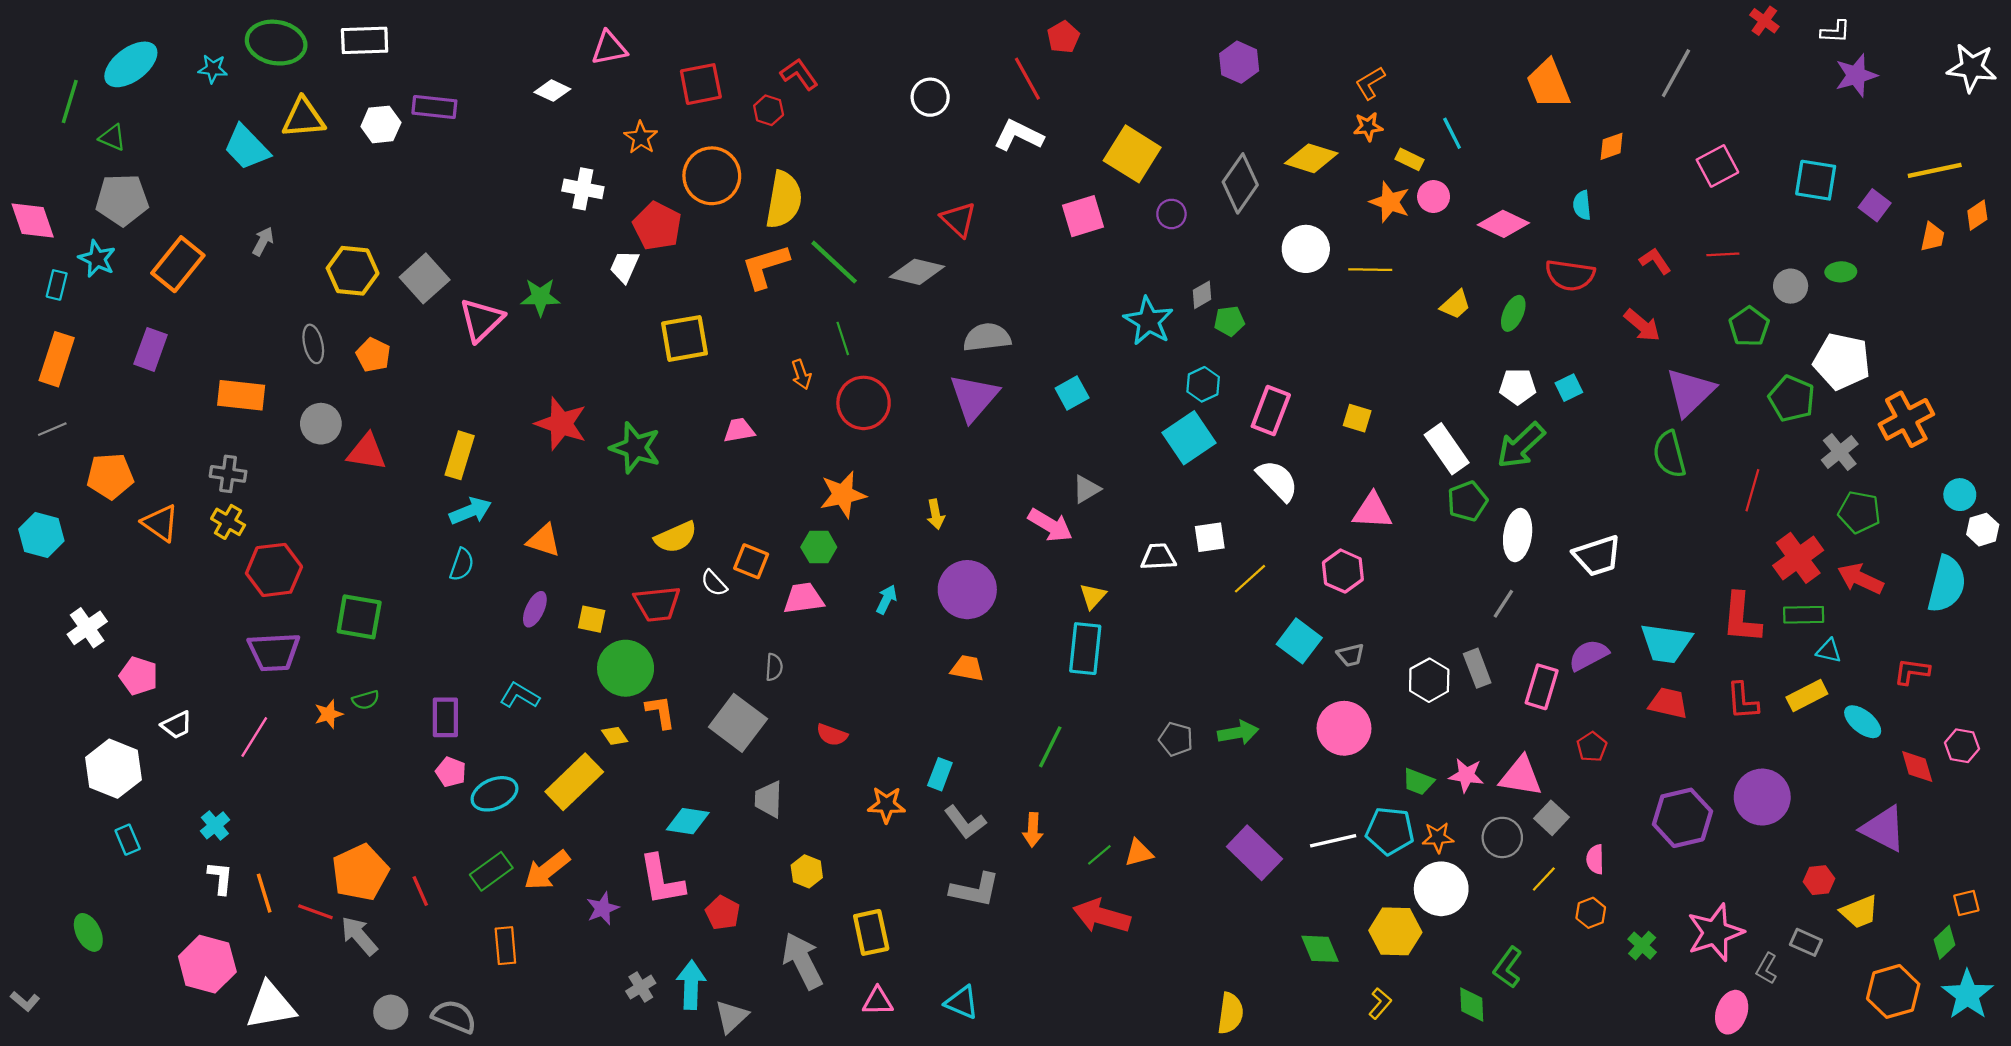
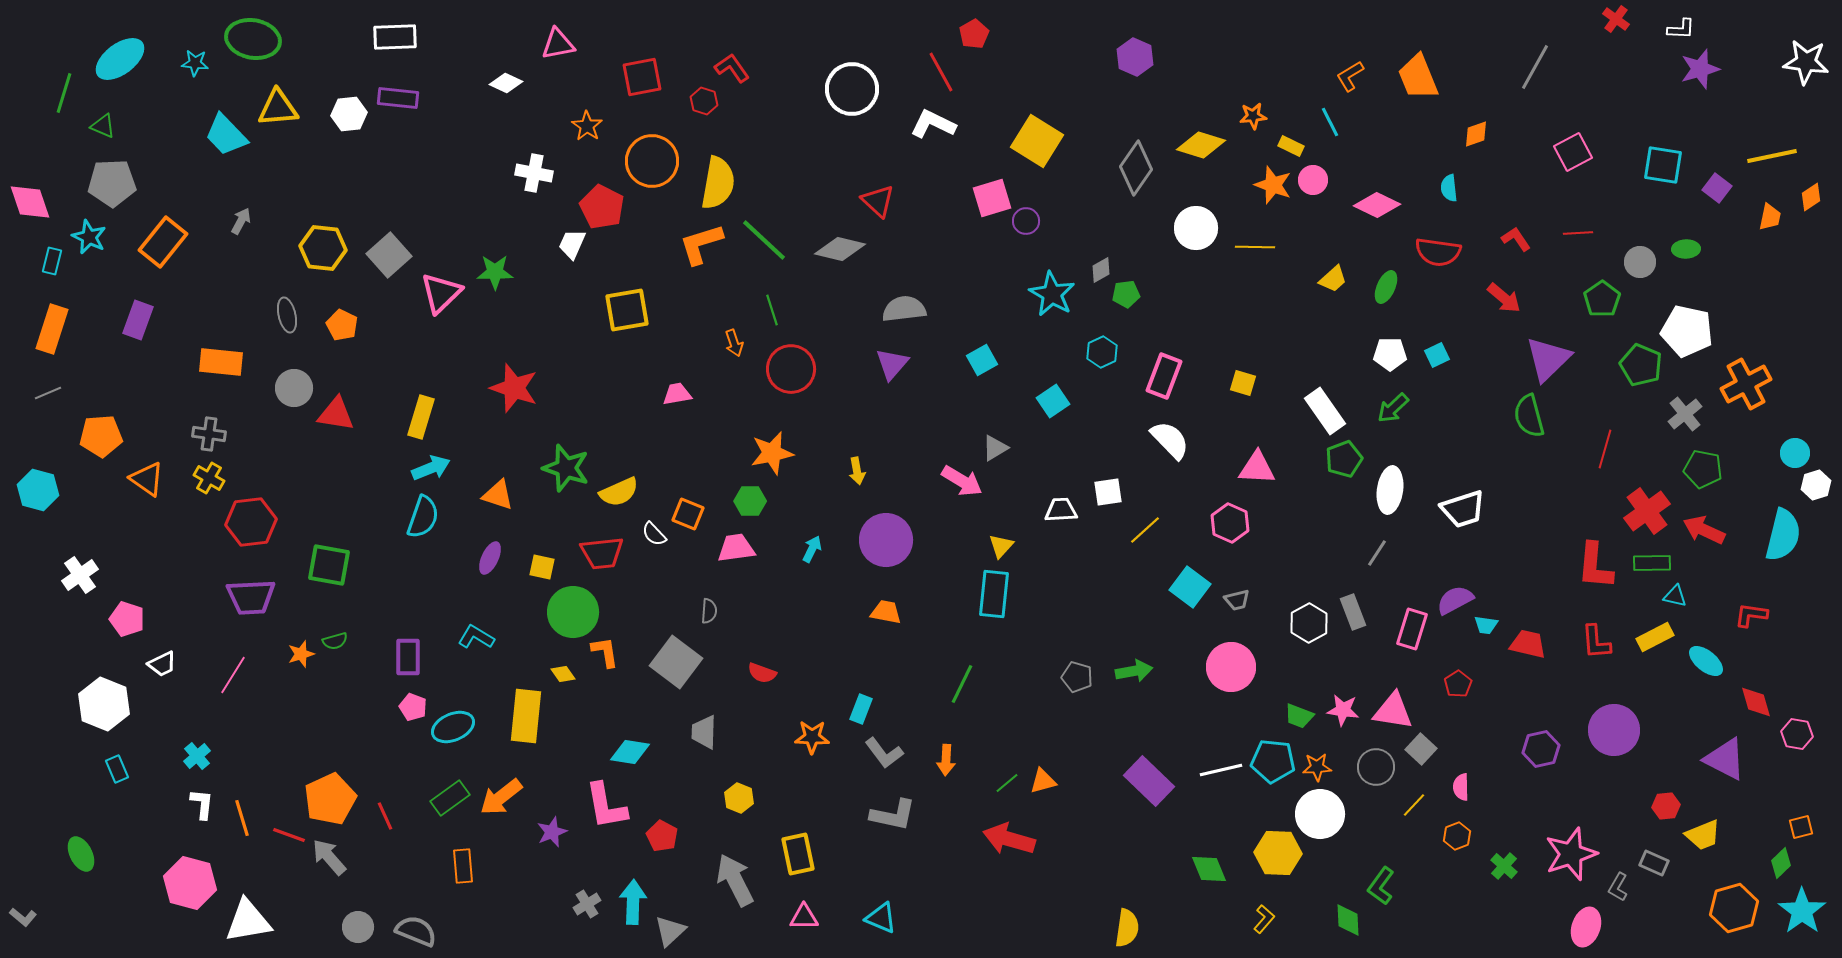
white rectangle: (365, 40) -> (395, 37), moved
orange L-shape: (1370, 83) -> (1350, 76), moved
white circle: (930, 97) -> (852, 89), size x1.5
purple circle: (1171, 214) -> (1026, 221), moved
purple triangle: (974, 397) -> (892, 364), size x0.7
cyan square: (1189, 438) -> (1053, 401), moved, size x0.7
green arrow: (1521, 445) -> (1393, 408), size x0.7
green star: (635, 448) -> (566, 468), moved
cyan semicircle: (462, 564) -> (423, 517), size x1.4
cyan trapezoid: (1666, 643) -> (1486, 625), moved, size x0.5
pink hexagon: (1962, 746) -> (1797, 734), moved
yellow rectangle: (574, 782) -> (526, 716), turned -40
purple hexagon: (1682, 818) -> (1541, 749), size x0.7

